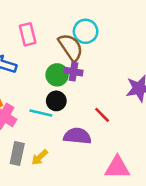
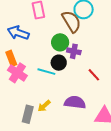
purple cross: (74, 72) -> (74, 51), moved
purple semicircle: (77, 136) -> (75, 102), moved
gray rectangle: (17, 154) -> (28, 114), moved

